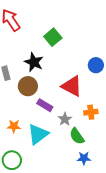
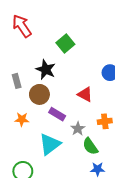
red triangle: (72, 86) -> (85, 94), size x0.7
orange star: (14, 126) -> (22, 119), moved

